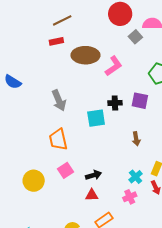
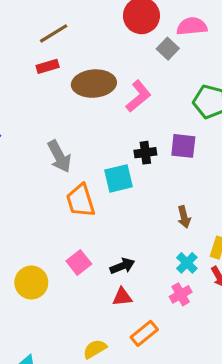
orange trapezoid: (58, 139) -> (81, 201), moved
brown arrow: (136, 139) -> (184, 217), moved

